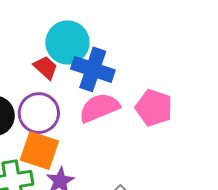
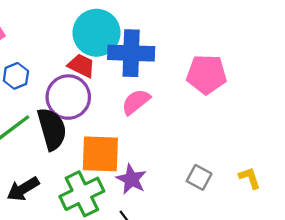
pink semicircle: (99, 108) -> (136, 102), moved, size x0.7
purple circle: (39, 113) -> (68, 97), moved

